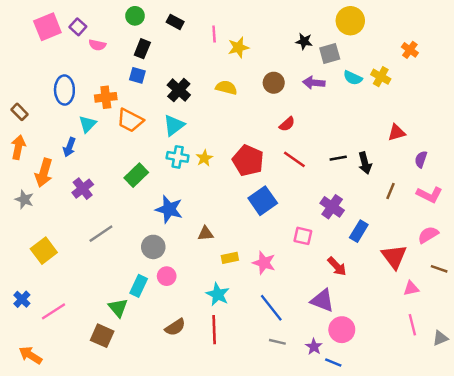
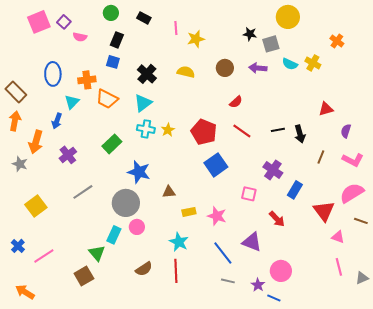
brown rectangle: (19, 112) -> (16, 92), size x1.5
pink semicircle: (428, 235) -> (352, 193), size x1.4
gray circle: (153, 247) -> (126, 203), size x1.4
pink triangle: (411, 288) -> (338, 237), turned 32
purple triangle: (322, 300) -> (252, 242), moved
brown square: (102, 336) -> (84, 276), turned 36

